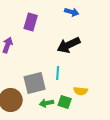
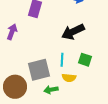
yellow semicircle: (81, 91) -> (69, 78), moved
green square: (65, 102) -> (85, 60), moved

